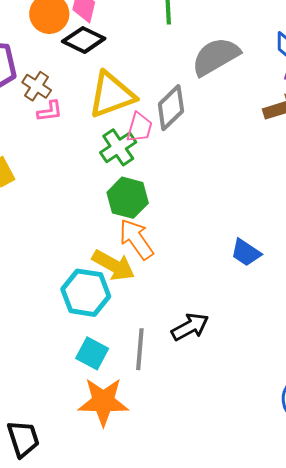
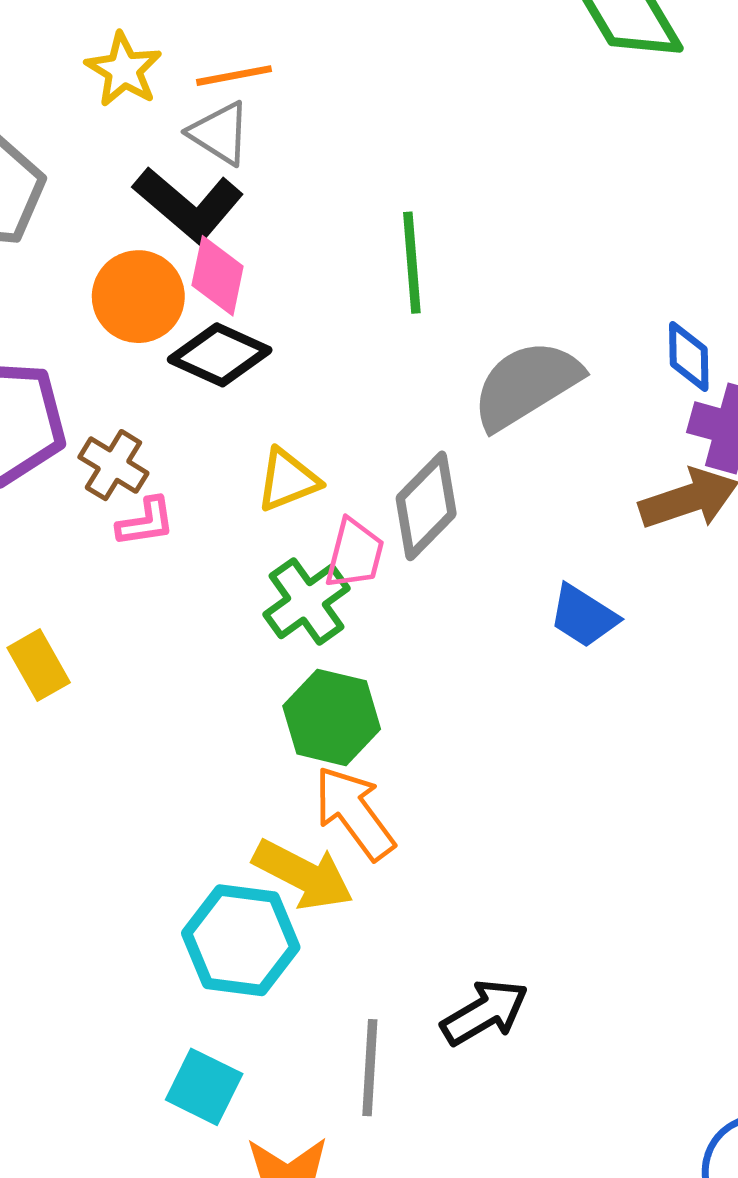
yellow triangle: (112, 95) -> (288, 480), size x0.6
blue trapezoid: (246, 253) -> (583, 616), moved
cyan square: (92, 353) -> (204, 1087), moved

